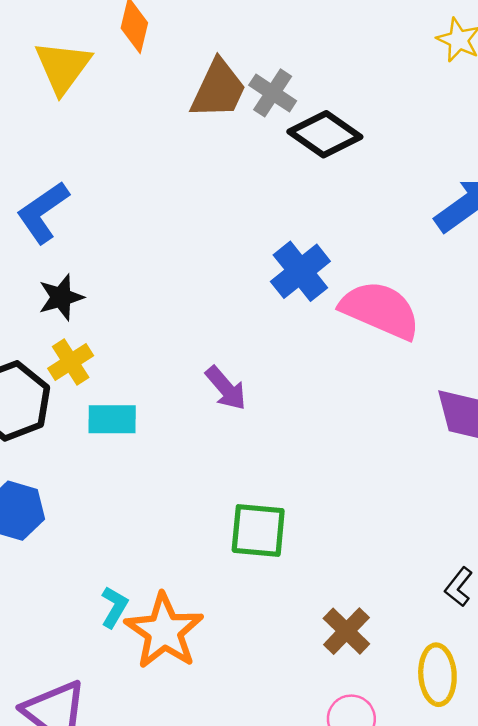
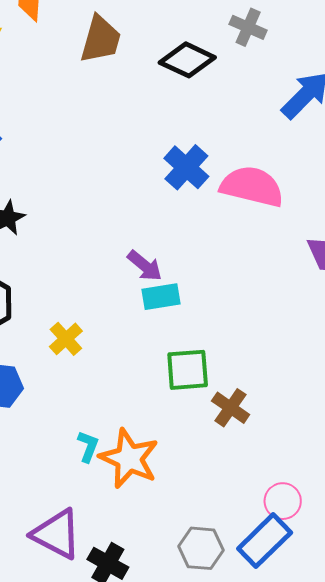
gray cross: (273, 93) -> (248, 27), moved
yellow cross: (71, 362) -> (66, 339), moved
cyan rectangle: (112, 419) -> (161, 297), moved
brown cross: (346, 631) -> (231, 408), moved

